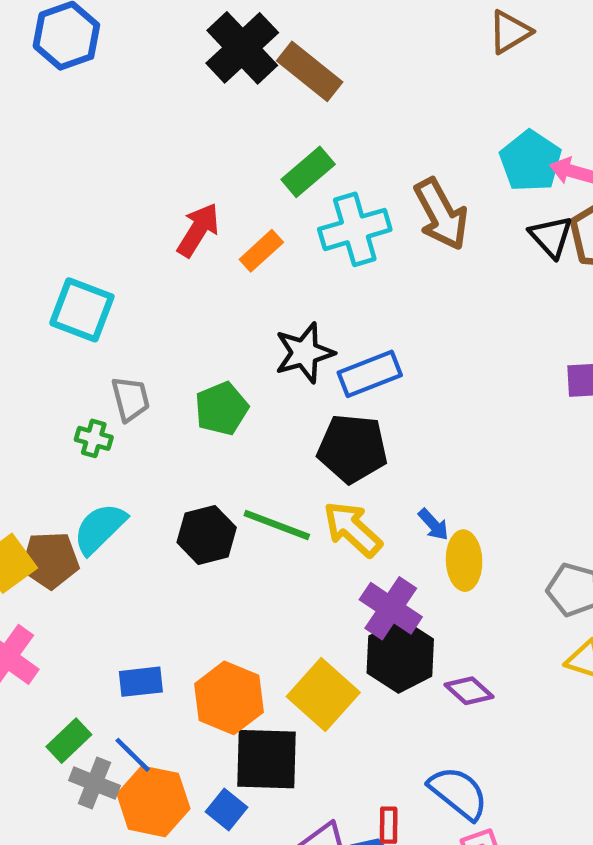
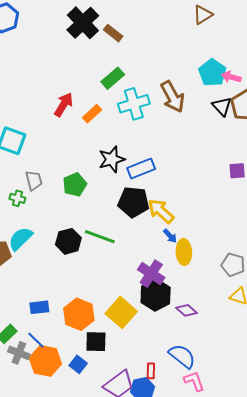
brown rectangle: (310, 71) -> (113, 33), size x0.7
yellow arrow: (353, 529) -> (161, 211), moved
black square: (266, 759) -> (96, 342), size x0.7

